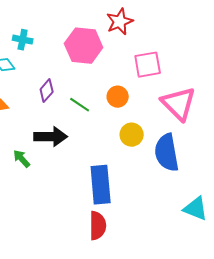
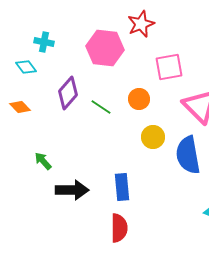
purple diamond: (47, 91) -> (68, 93), size x1.4
black arrow: (51, 137) -> (72, 190), moved
blue rectangle: (101, 185) -> (122, 187), size x0.7

